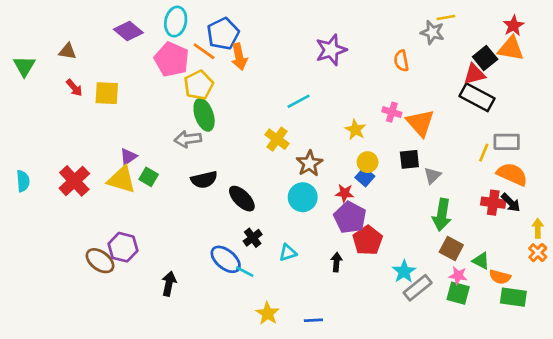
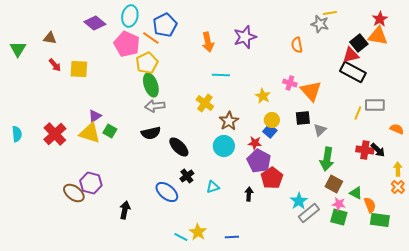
orange arrow: (239, 57) -> (208, 42), moved
cyan line: (299, 101) -> (221, 75), turned 30
gray arrow: (188, 139) -> (155, 106), moved
orange semicircle: (512, 174) -> (397, 129), moved, size x0.6
cyan line: (245, 272) -> (181, 237), moved
orange semicircle: (500, 277) -> (370, 205), turned -126

